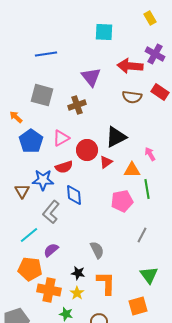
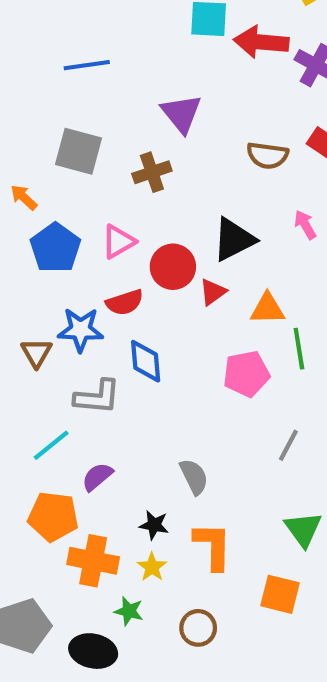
red arrow: (130, 66) -> (261, 42), moved
pink arrow: (150, 154) -> (305, 225), moved
gray L-shape: (51, 212) -> (97, 397), turned -125
orange square: (138, 306) -> (280, 594), turned 30

